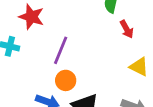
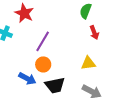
yellow triangle: (139, 67) -> (88, 63), moved, turned -42

